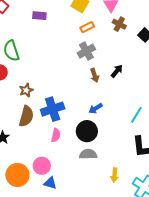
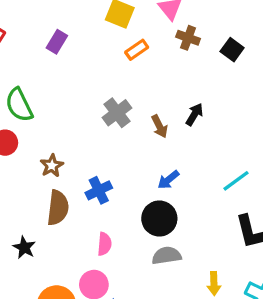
purple rectangle: (39, 16) -> (57, 42), turned -56
gray cross: (86, 51) -> (117, 113), moved
blue cross: (53, 109) -> (99, 190), size x0.7
cyan line: (136, 115) -> (236, 181), turned 30
pink semicircle: (56, 135) -> (104, 244), moved

